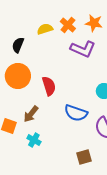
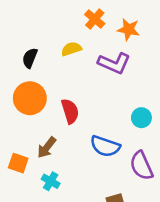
orange cross: (68, 25) -> (95, 19), moved
yellow semicircle: (45, 29) -> (71, 49), moved

